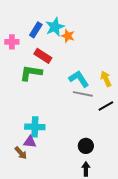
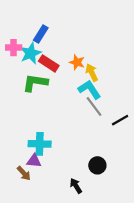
cyan star: (55, 27) -> (31, 53), moved
orange star: (68, 36) -> (77, 62), moved
yellow arrow: (106, 79) -> (92, 73), moved
gray line: (83, 94) -> (94, 106), turned 42
black arrow: (86, 169) -> (76, 186), moved, turned -32

